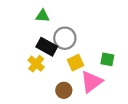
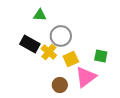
black rectangle: (47, 47) -> (30, 44), moved
yellow cross: (36, 64) -> (49, 52), moved

